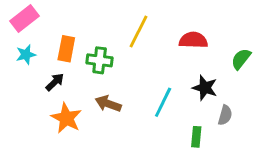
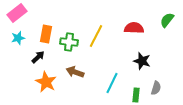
yellow line: (138, 31) -> (96, 36), moved
green semicircle: (241, 59) -> (167, 20), moved
cyan line: (163, 102) -> (112, 83), moved
gray semicircle: (225, 115) -> (156, 88), moved

